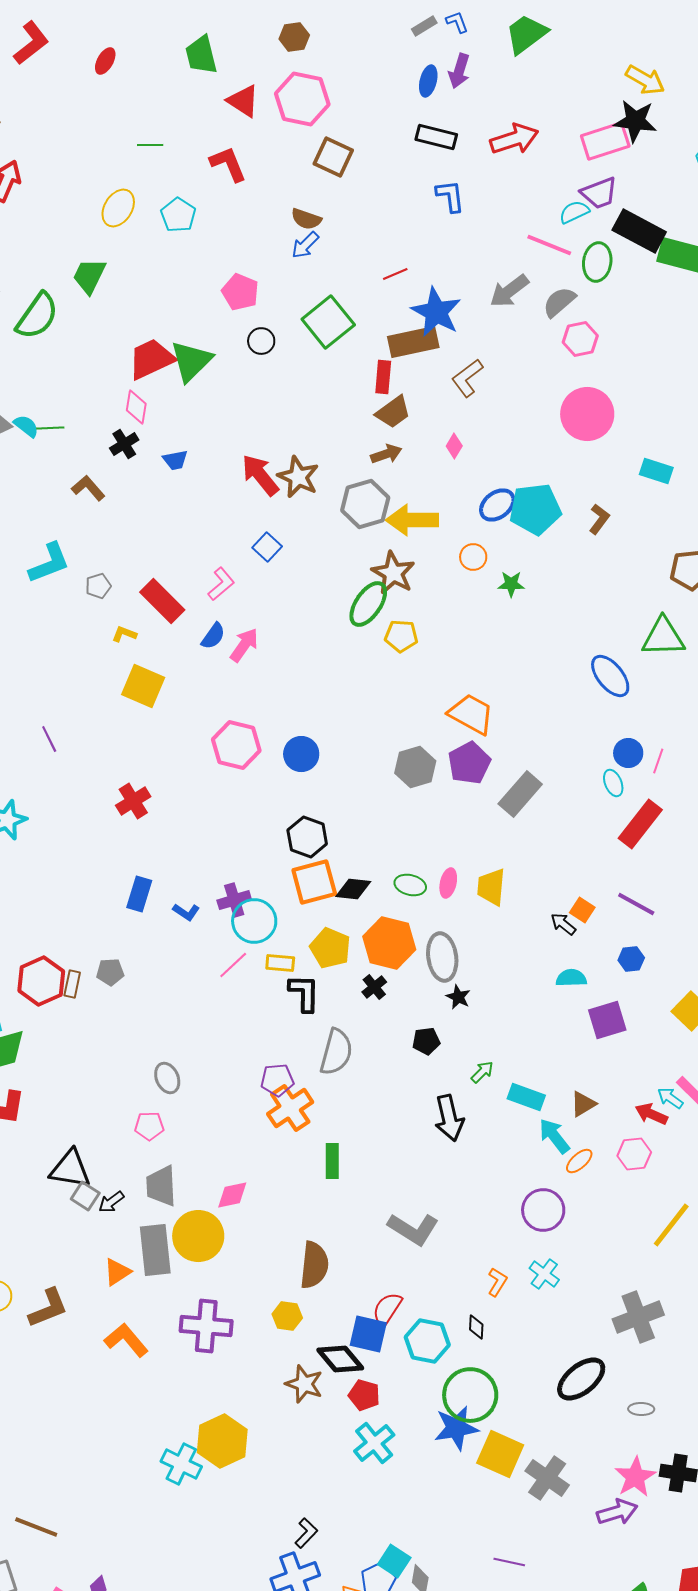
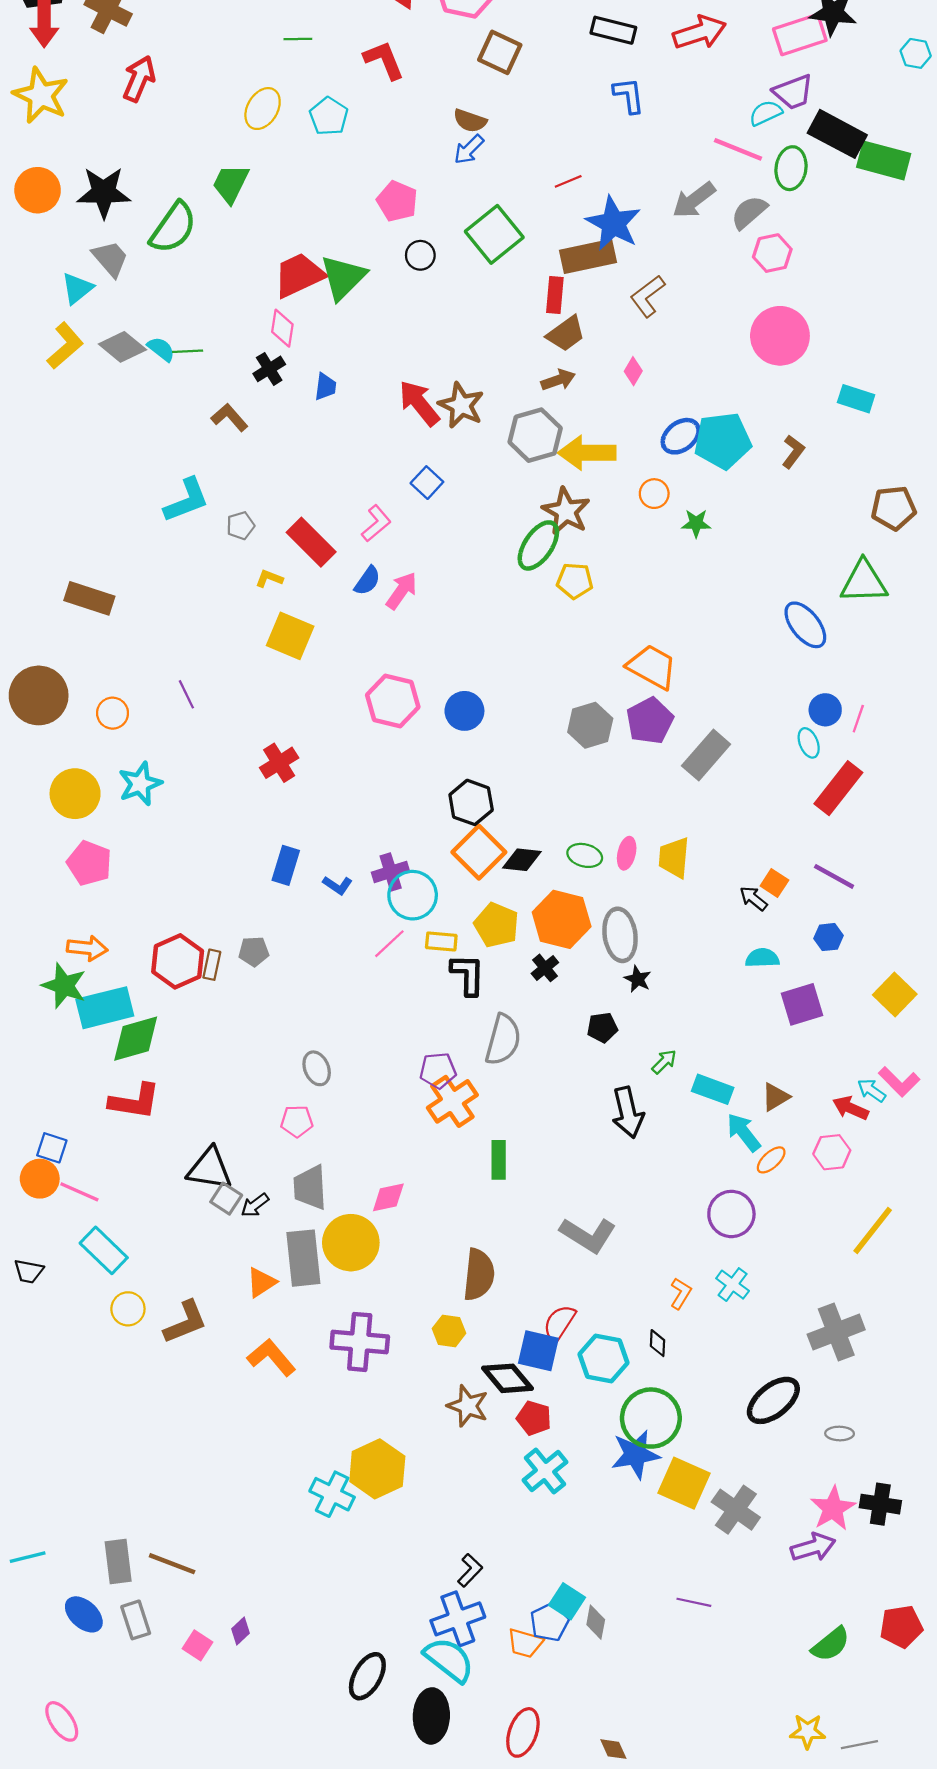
blue trapezoid: (175, 460) -> (325, 387), turned -72
orange square: (314, 882) -> (479, 852), turned -30

